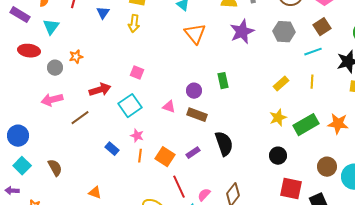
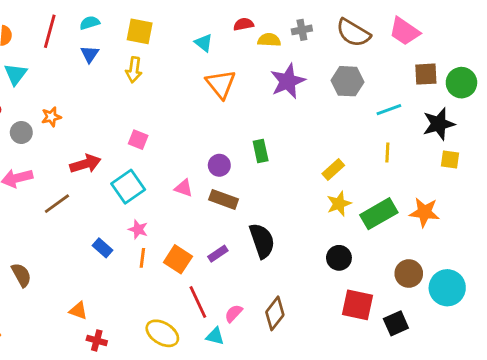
brown square: (322, 27) -> (426, 74), moved, turned 30
yellow rectangle: (281, 84) -> (333, 170), moved

